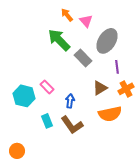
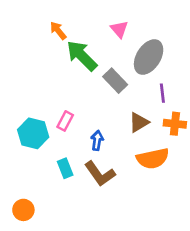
orange arrow: (67, 15) -> (58, 31), moved
pink rectangle: (47, 87) -> (65, 121), turned 72
orange cross: (126, 89) -> (175, 124), turned 35

